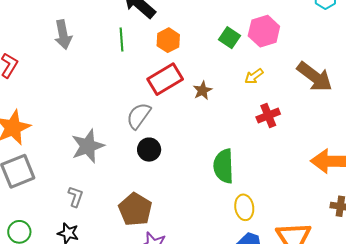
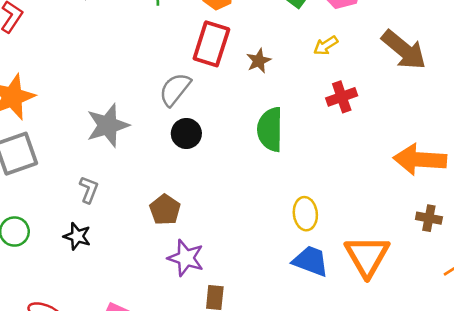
red rectangle: (165, 79) -> (211, 44), turned -44
green semicircle: (224, 166) -> (270, 129), moved
brown pentagon: (135, 209) -> (165, 210), size x0.7

